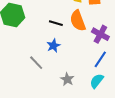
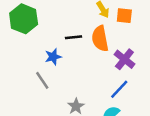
black line: (56, 23) -> (74, 37), turned -32
blue star: (53, 46) -> (53, 57), moved

